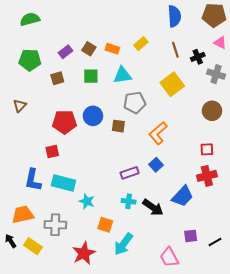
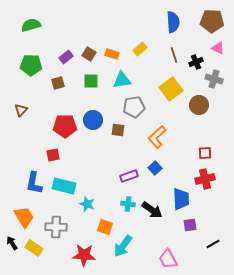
brown circle: (212, 111) -> (199, 105), moved
blue trapezoid: (183, 196) -> (181, 199), turned -45
orange trapezoid: (23, 215) -> (24, 217), turned 70
purple square: (191, 236) -> (190, 225), moved
red star: (84, 253) -> (84, 255), turned 30

